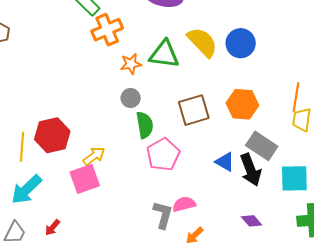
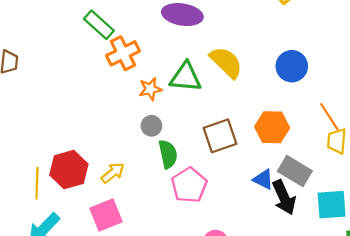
blue circle: (241, 43) -> (292, 66), moved
orange line: (296, 97) -> (329, 117), turned -40
yellow arrow: (94, 156) -> (113, 173), moved
blue triangle: (225, 162) -> (263, 179), moved

